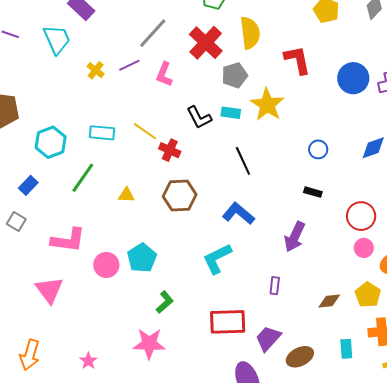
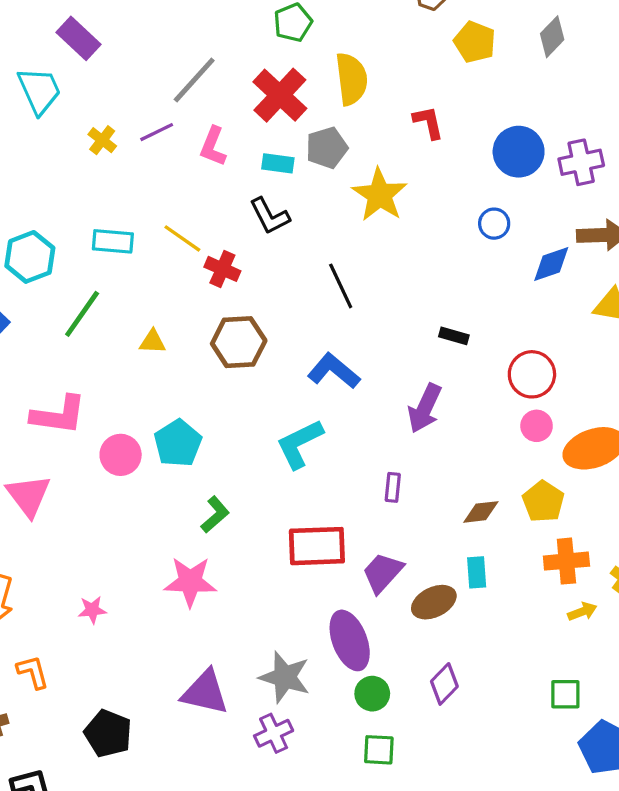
red L-shape: (297, 60) -> (428, 122), size x0.7
cyan rectangle: (231, 113) -> (278, 163), moved
blue circle: (318, 149) -> (494, 224), moved
cyan rectangle: (346, 349) -> (477, 572), moved
pink star: (88, 361) -> (92, 610), turned 30

